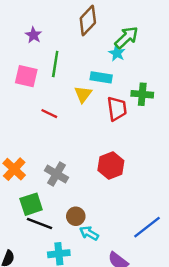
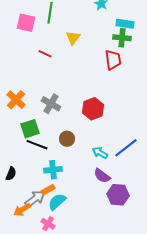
cyan rectangle: (101, 77) -> (125, 24), moved
red trapezoid: (117, 109) -> (113, 60), moved
red hexagon: (111, 166) -> (93, 109), moved
cyan arrow: (89, 233) -> (100, 153), moved

